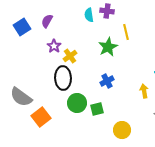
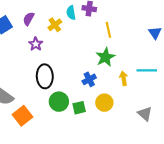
green star: (108, 47) -> (105, 57), moved
yellow cross: (70, 56) -> (55, 25), moved
yellow arrow: (144, 91) -> (124, 78), moved
yellow circle: (122, 130) -> (104, 103), moved

